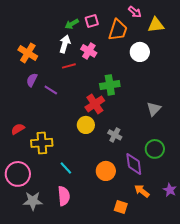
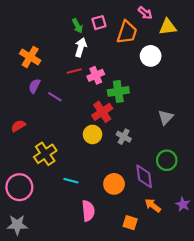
green arrow: (72, 24) -> (77, 26), turned -88
white arrow: (65, 44) -> (81, 47), moved
pink cross: (89, 51) -> (96, 75), moved, turned 35
red semicircle: (18, 129) -> (18, 126), moved
gray cross: (115, 135) -> (124, 137), moved
yellow cross: (42, 143) -> (45, 154), turned -30
cyan line: (66, 168) -> (71, 181), turned -32
pink semicircle: (64, 196) -> (88, 211), moved
gray star: (33, 201) -> (17, 225), moved

